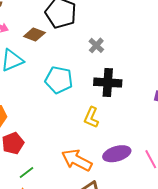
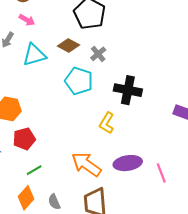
brown diamond: (34, 35) -> (69, 46), moved
gray cross: (96, 45) -> (98, 54), moved

